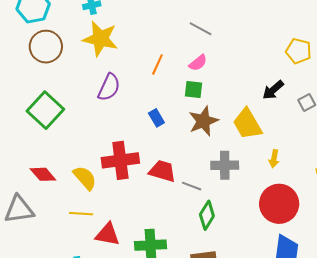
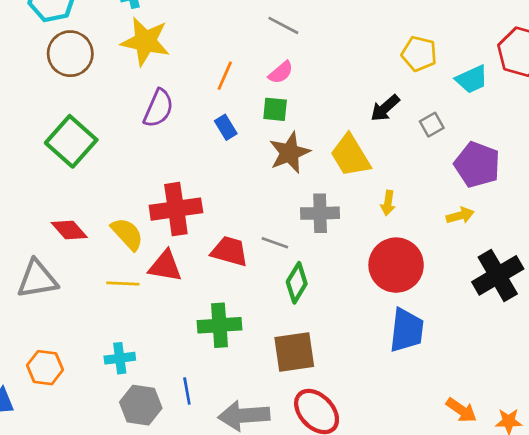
blue rectangle: (156, 118) -> (226, 127), moved
red trapezoid: (162, 171) -> (229, 251), moved
red triangle: (108, 234) -> (165, 266), moved

